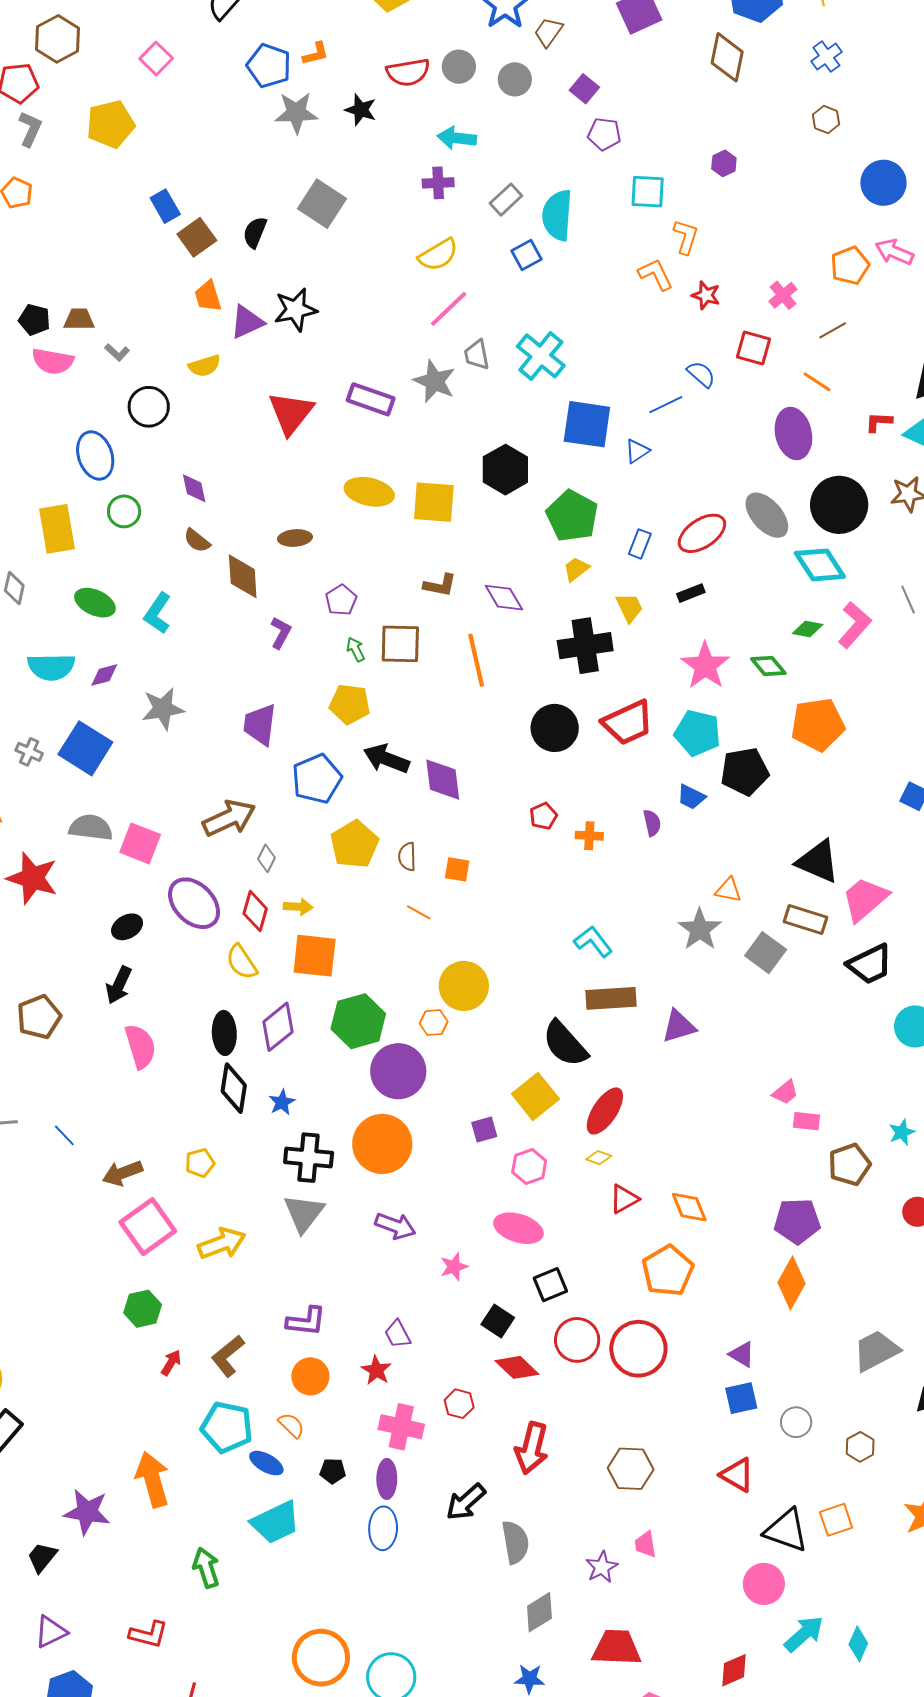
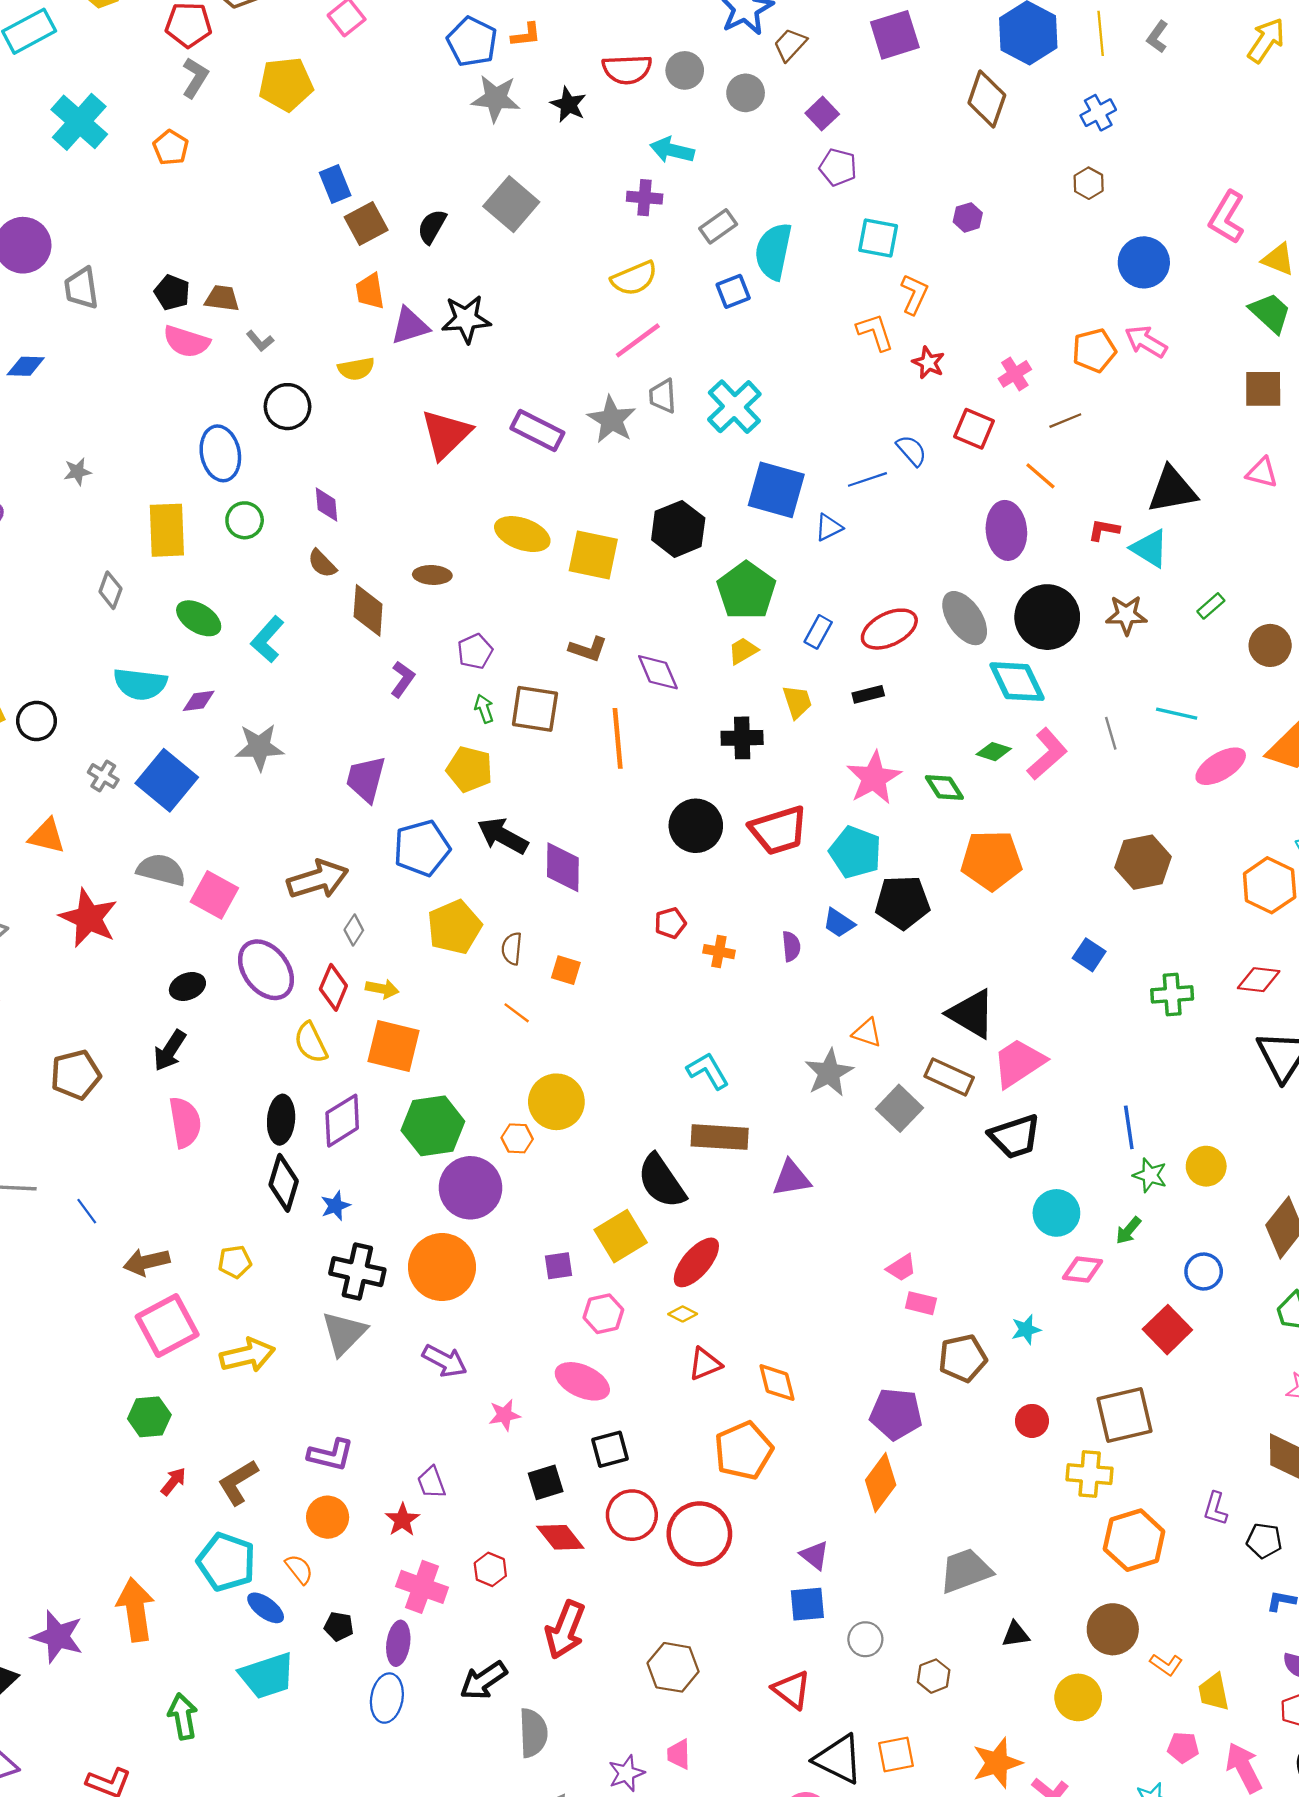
black cross: (585, 646) -> (742, 738), size x0.7
black square: (498, 1321) -> (546, 1482), turned 32

